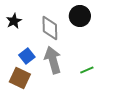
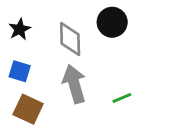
blue square: (27, 56) -> (20, 71), moved, turned -35

